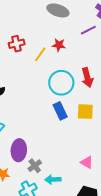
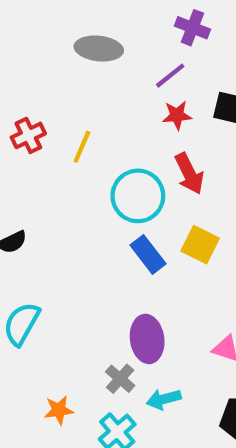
red star: (59, 45) -> (177, 115), moved
yellow square: (85, 112) -> (200, 245), turned 36
purple ellipse: (19, 150) -> (147, 339), moved

